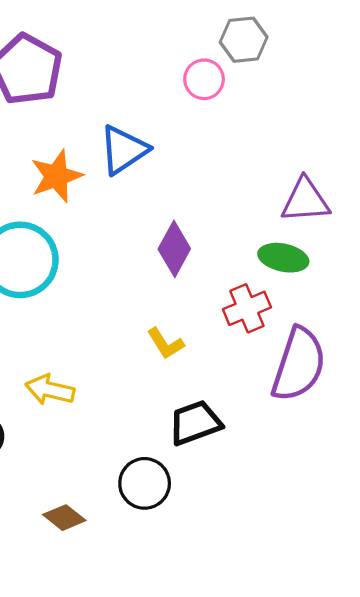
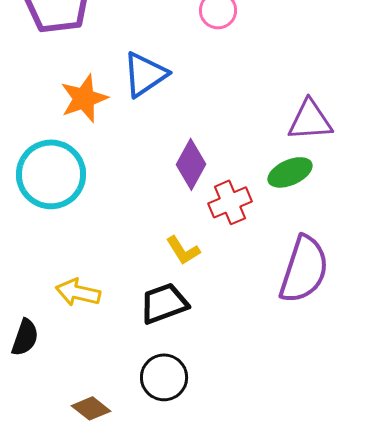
green ellipse: (283, 258) -> (290, 172), turned -36
red cross: (247, 308) -> (230, 202), moved
black trapezoid: (195, 423) -> (164, 303), moved

